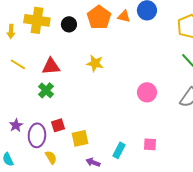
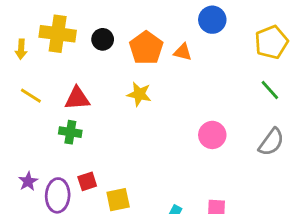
orange triangle: (124, 16) -> (183, 52), moved
orange pentagon: (99, 17) -> (146, 48), moved
green cross: (46, 90) -> (70, 132), turned -35

